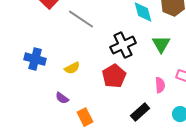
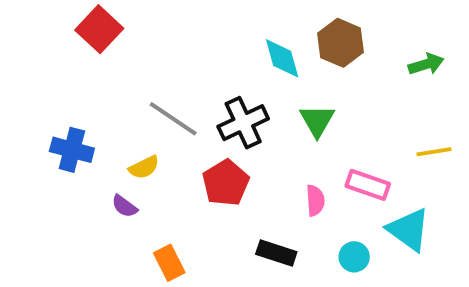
gray line: (81, 19) -> (173, 119), moved
purple semicircle: (62, 98) -> (125, 206), moved
black rectangle: (140, 112) -> (276, 253), turned 60

